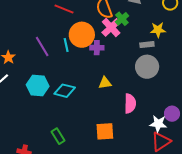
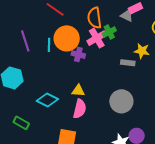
gray circle: (147, 67) -> (121, 101), moved
cyan diamond: (65, 91) -> (47, 100), moved
pink semicircle: (130, 103) -> (80, 109), moved
green rectangle: (58, 136) -> (21, 123), moved, turned -42

